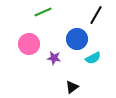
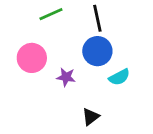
black line: (96, 15) -> (97, 18), moved, turned -42

